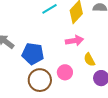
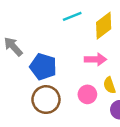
pink circle: (65, 72) -> (87, 94), moved

